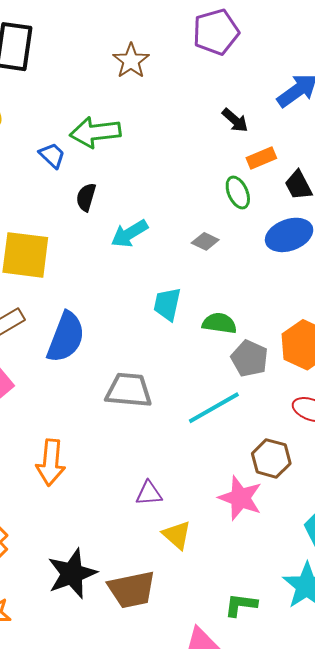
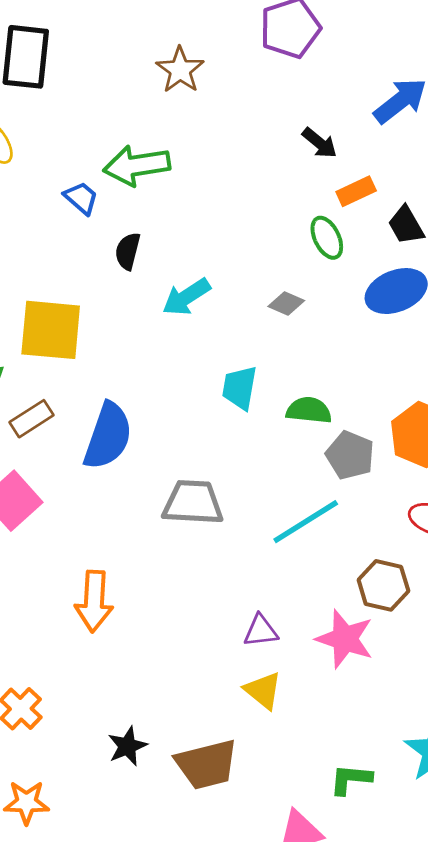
purple triangle: (149, 493) -> (261, 631), moved
black star: (72, 574) -> (127, 746), size x0.6

